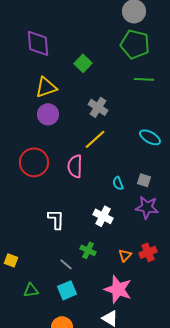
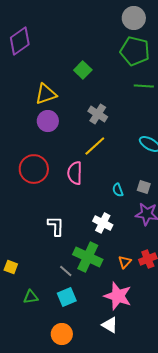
purple diamond: (38, 43) -> (20, 41), moved, turned 60
green cross: (88, 250) -> (88, 257), size x1.8

